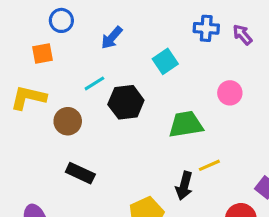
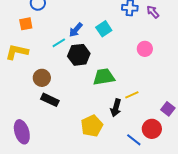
blue arrow: (112, 38) -> (76, 30), moved
brown circle: (68, 121) -> (42, 78), moved
green trapezoid: (186, 124) -> (104, 77), moved

